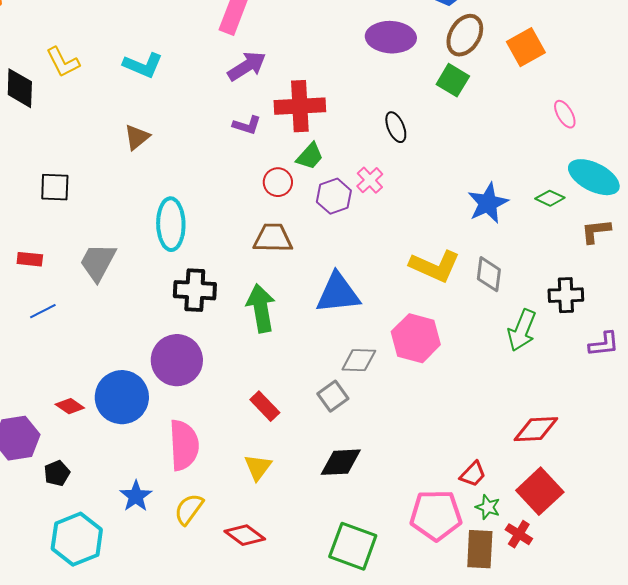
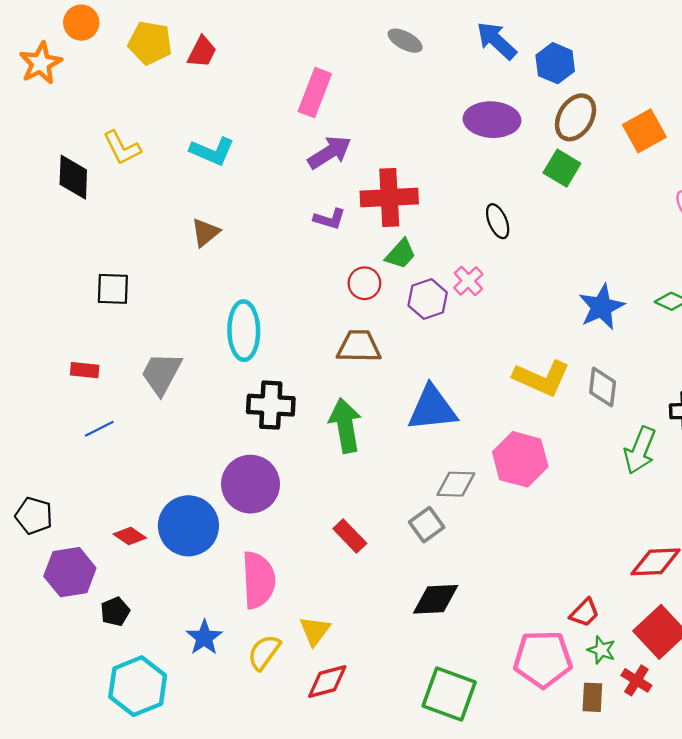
yellow triangle: (258, 467) -> (315, 631), moved
red diamond: (245, 535) -> (327, 682), turned -51
brown rectangle: (480, 549) -> (592, 697), size x0.7

